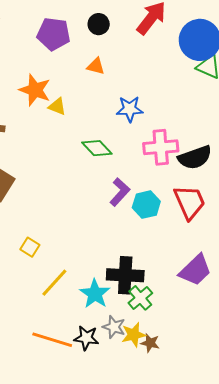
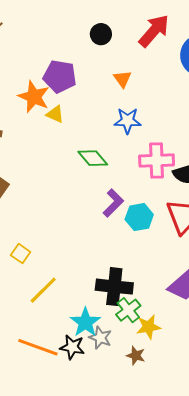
purple pentagon: (54, 34) -> (60, 76), moved
orange triangle: (96, 66) -> (122, 79), moved, turned 36
cyan star: (95, 294) -> (85, 322), moved
yellow star: (134, 335) -> (148, 327), moved

